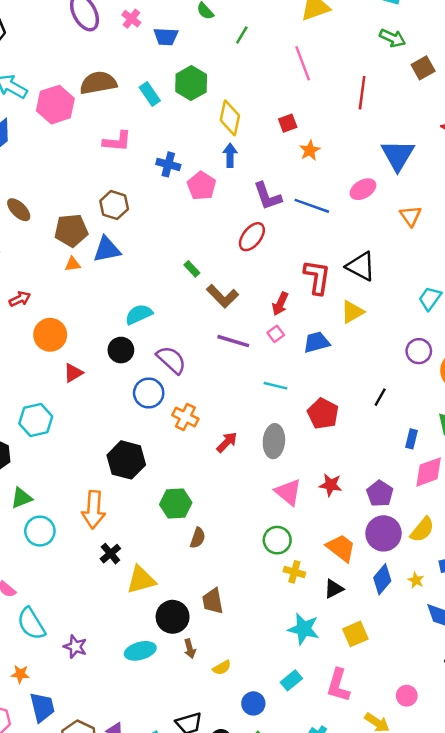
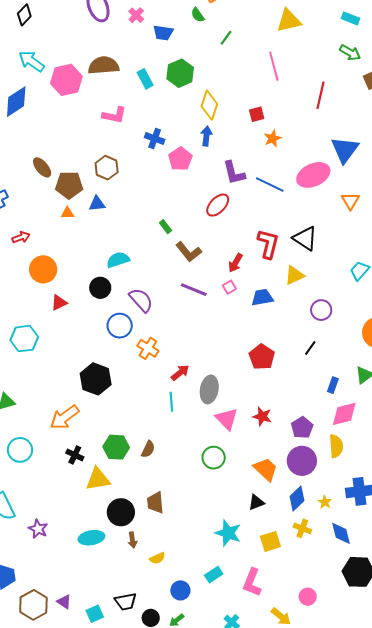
pink ellipse: (363, 189) -> (313, 175), size x1.5
brown ellipse: (19, 210) -> (42, 167), moved
blue triangle: (107, 250) -> (97, 204), size x0.7
purple circle: (419, 351) -> (321, 310), moved
cyan line: (275, 386) -> (171, 402), moved, turned 66
gray ellipse: (274, 441) -> (209, 389), moved
green hexagon: (176, 504) -> (116, 447), moved
orange arrow: (94, 510) -> (64, 417), turned 44
yellow semicircle: (422, 530) -> (336, 446), moved, turned -50
cyan circle: (40, 531) -> (20, 450), moved
black cross: (110, 554) -> (75, 455), turned -30
yellow cross: (294, 572) -> (302, 528), moved

